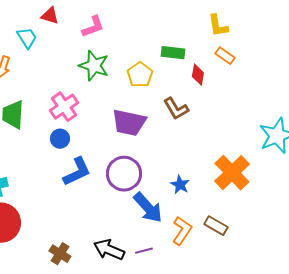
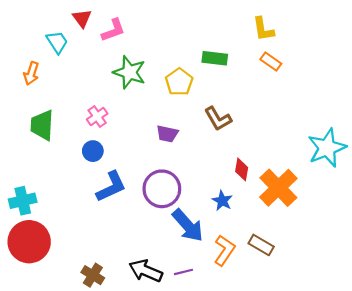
red triangle: (50, 16) -> (82, 18), turned 36
pink L-shape: (93, 27) -> (113, 30), moved
red diamond: (198, 75) -> (242, 169), moved
pink cross: (64, 107) -> (97, 117), size x0.7
purple trapezoid: (129, 123) -> (167, 134), size x0.6

